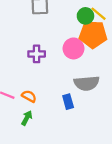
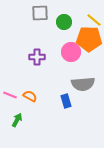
green circle: (85, 16) -> (64, 22), moved
green arrow: (27, 118) -> (17, 120), moved

